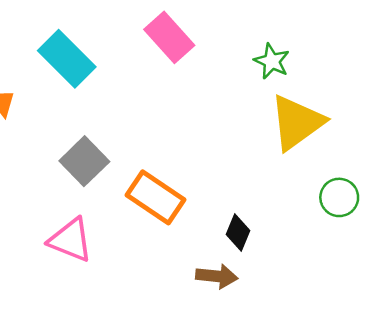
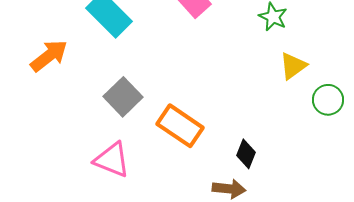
yellow triangle: (297, 122) -> (293, 66), size x0.6
green circle: (339, 197) -> (328, 100), moved

